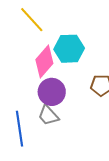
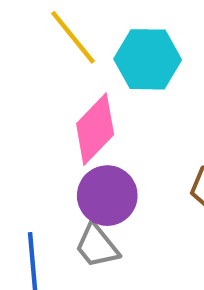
cyan hexagon: (69, 49) -> (148, 59), moved

